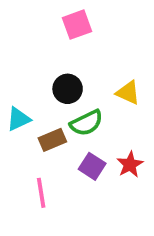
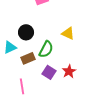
black circle: (68, 89) -> (26, 32), moved
green semicircle: (86, 123) -> (46, 49), turned -36

